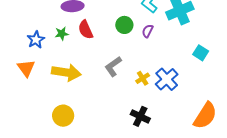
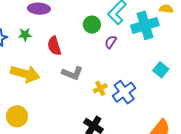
green circle: (124, 25) -> (92, 25), moved
red semicircle: (86, 30) -> (54, 46), moved
gray L-shape: (113, 66) -> (72, 73), turned -130

